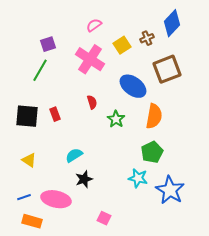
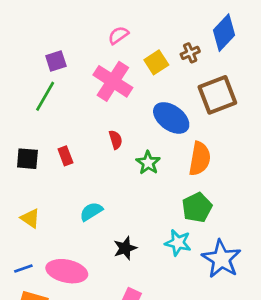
black square: (27, 116) -> (27, 159), size x0.7
black star: (84, 179) -> (125, 248), moved

